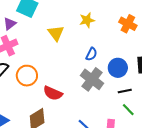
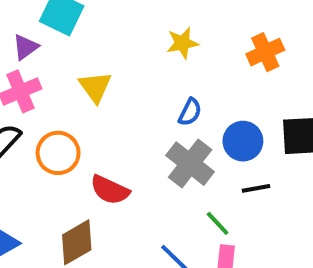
orange cross: (128, 24) -> (265, 52), turned 36
yellow triangle: (56, 33) -> (95, 87), moved
green line: (128, 110) -> (218, 223), moved

